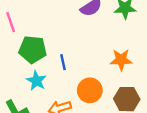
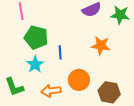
orange star: (121, 60) -> (101, 46), moved

